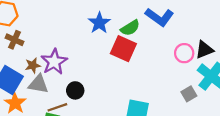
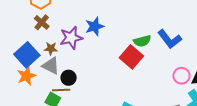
blue star: (99, 23) -> (95, 26), moved
purple star: (54, 62) -> (71, 38), moved
black circle: (75, 90) -> (69, 78), moved

